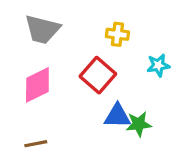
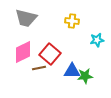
red square: (98, 75) -> (50, 54), moved
brown line: (36, 144) -> (39, 68), moved

